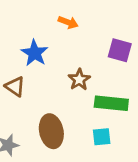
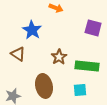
brown star: (79, 80) -> (59, 57), moved

